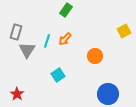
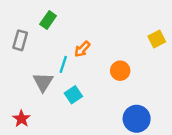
green rectangle: (66, 10) -> (48, 20), moved
cyan line: (47, 41) -> (63, 64), moved
gray triangle: (27, 50) -> (43, 82), moved

